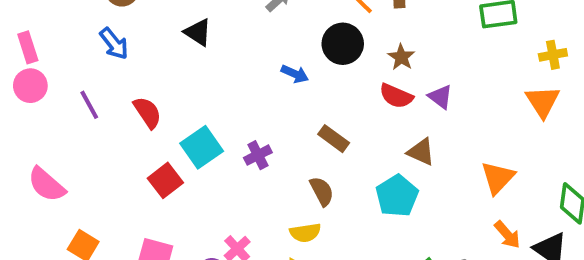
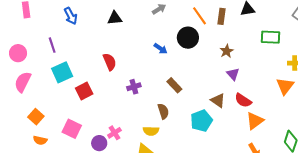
black triangle: (198, 32) -> (115, 18), turned -49
brown star: (401, 57) -> (227, 51), moved
pink circle: (30, 86) -> (18, 53), moved
red semicircle: (396, 96) -> (243, 100), moved
red semicircle: (147, 112) -> (110, 62), moved
cyan square: (202, 147) -> (62, 72), moved
pink semicircle: (47, 185) -> (23, 82), turned 65

